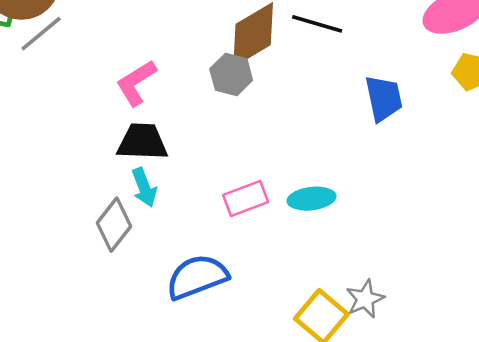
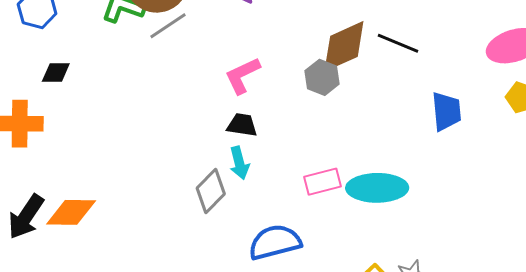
black trapezoid: (142, 142) -> (242, 125), size x0.7
cyan ellipse: (312, 199) -> (377, 188), size x1.5

